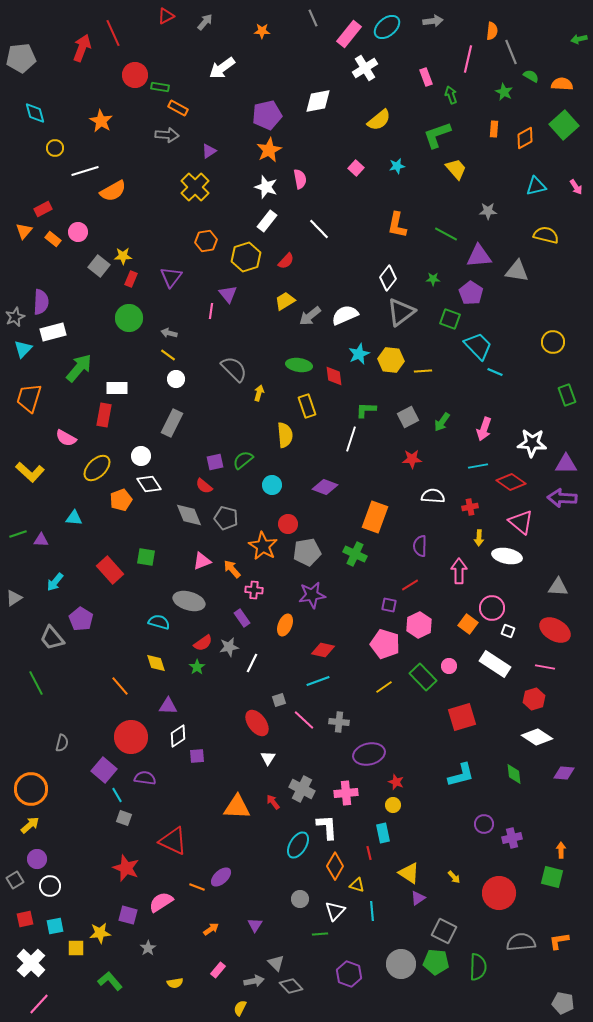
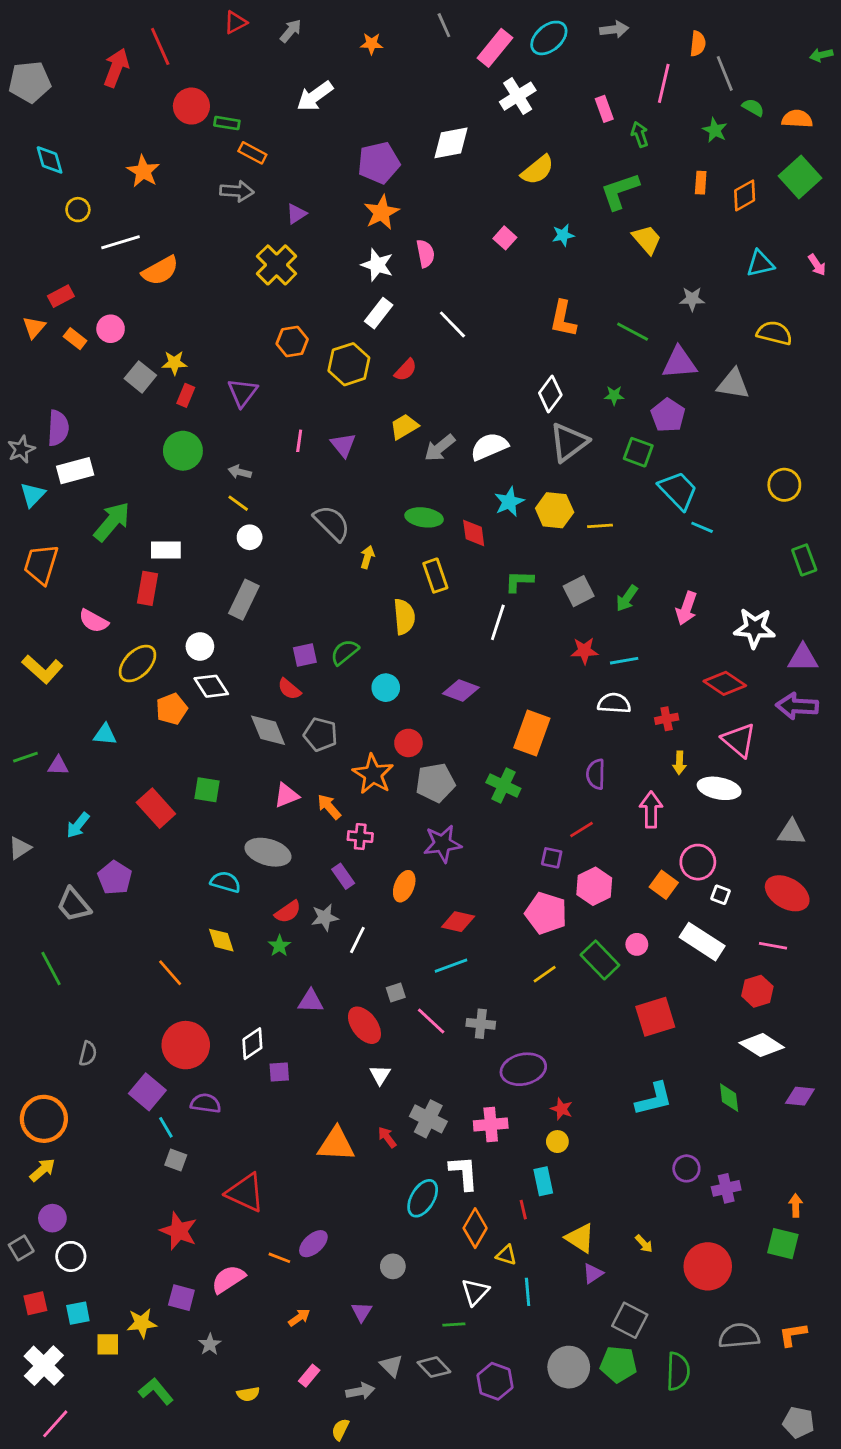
purple triangle: (228, 294) -> (343, 445), moved
cyan line: (478, 466) -> (624, 661), moved
purple triangle: (168, 706) -> (311, 1001), moved
gray circle: (300, 899) -> (393, 1266), moved
gray diamond: (291, 986) -> (434, 1367), moved

